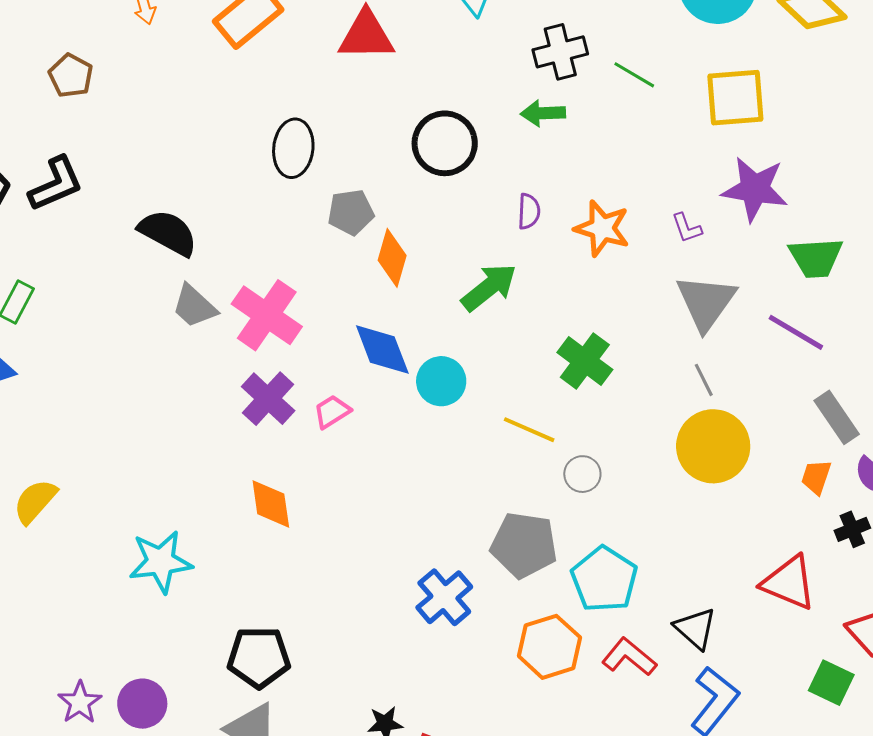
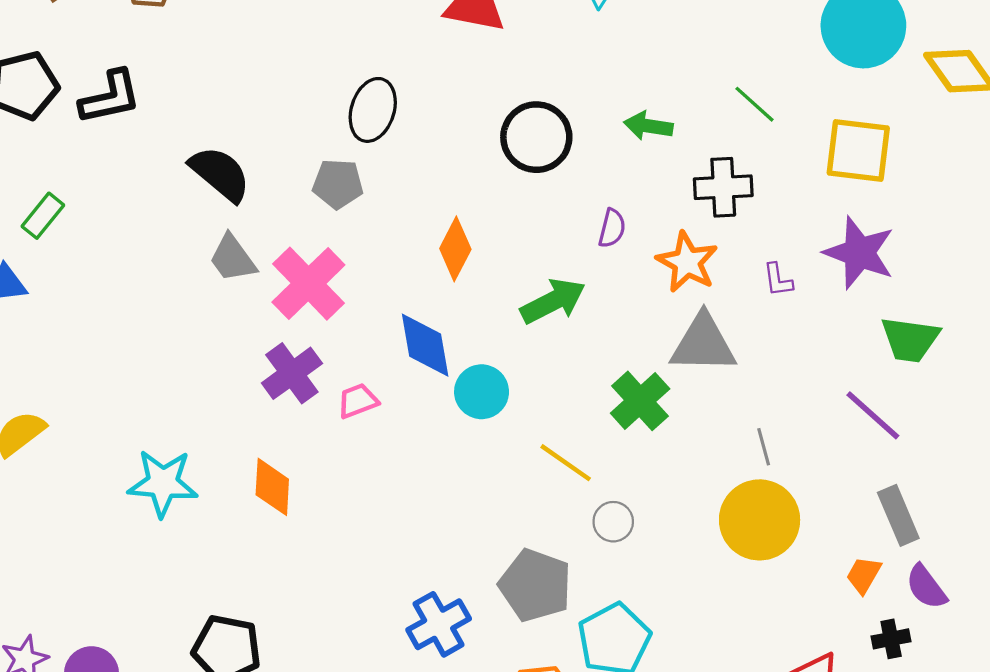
black cross: (560, 52) -> (723, 187), moved
gray pentagon: (351, 212) -> (338, 184), moved
gray triangle: (706, 302) -> (703, 344), moved, turned 44
cyan star: (161, 562) -> (163, 483), moved

